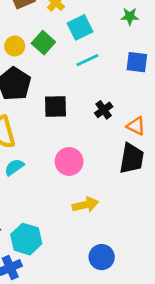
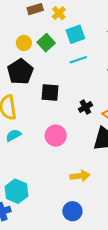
black cross: (104, 110) -> (85, 107), moved
yellow arrow: (85, 205) -> (80, 176), moved

